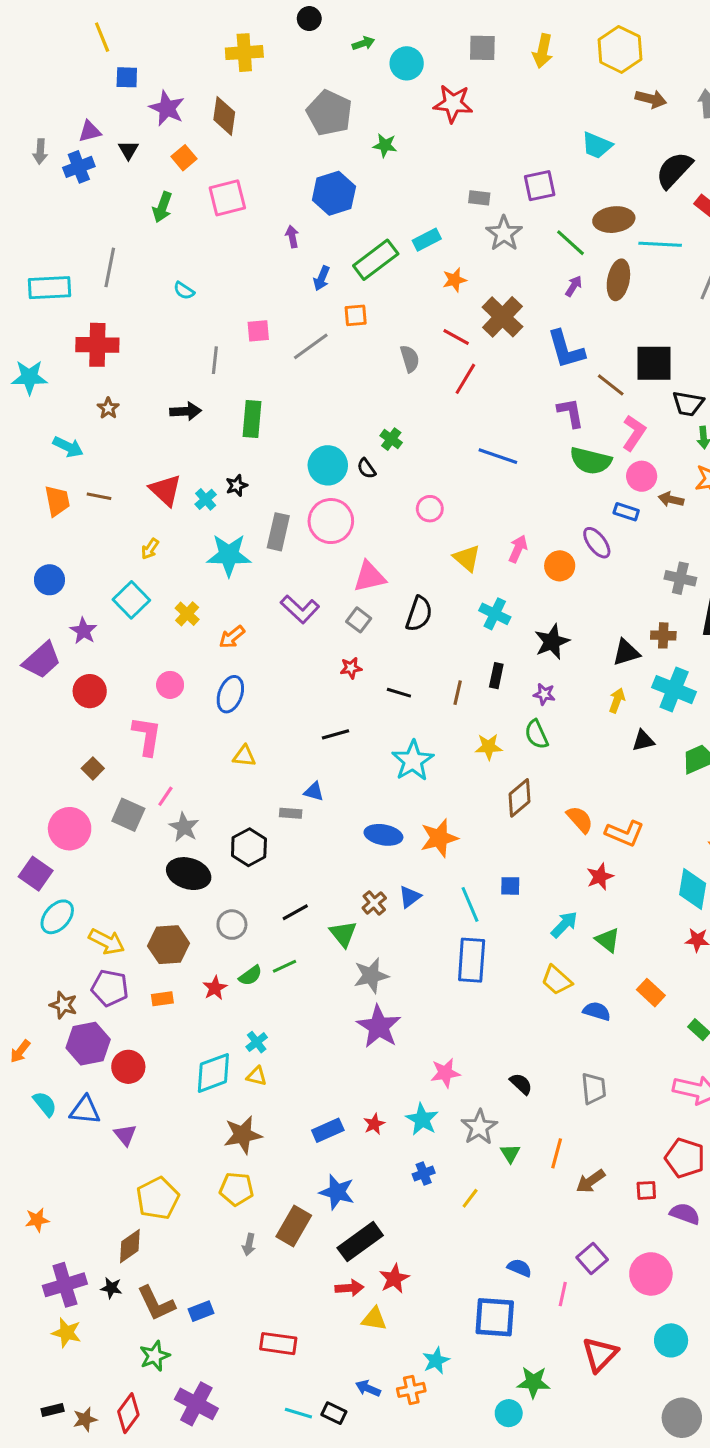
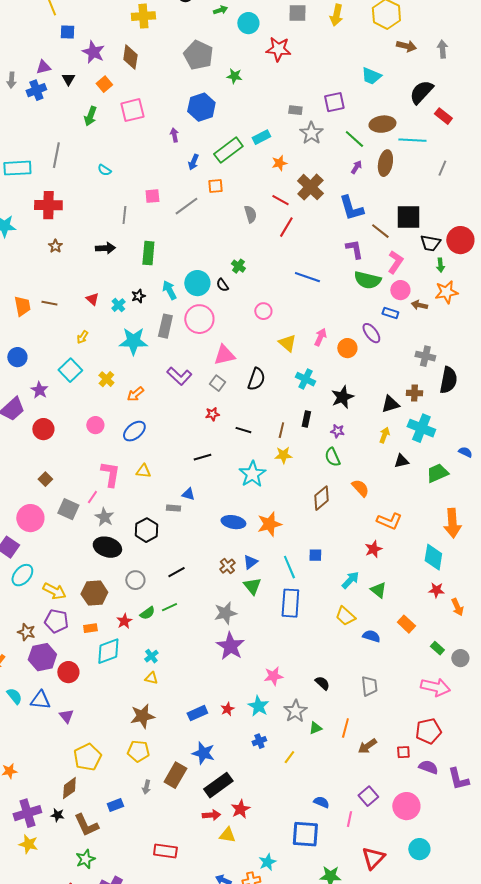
cyan arrow: (68, 447) -> (169, 290), moved, turned -144
red triangle: (165, 490) -> (92, 299), size x0.6
blue ellipse: (230, 694) -> (134, 431), turned 30
pink L-shape: (147, 736) -> (110, 474), moved
yellow star: (489, 747) -> (283, 455), moved
orange semicircle: (580, 819) -> (360, 488), moved
green triangle: (343, 934) -> (252, 586), moved
cyan diamond: (213, 1073) -> (108, 651), moved
green triangle: (510, 1153) -> (315, 728), turned 40
red pentagon: (685, 1158) -> (428, 731), turned -30
blue rectangle: (201, 1311) -> (115, 805), moved

